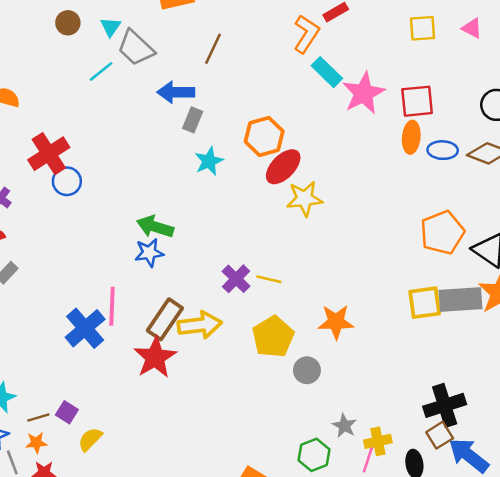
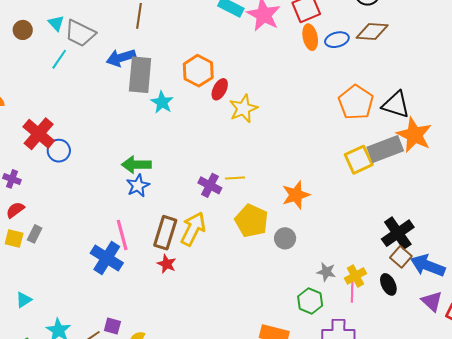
gray rectangle: (193, 120) -> (140, 75), size x1.8
red ellipse: (283, 167) -> (220, 89), size x0.7
yellow arrow: (200, 325) -> (193, 229), turned -40
red star: (155, 357) -> (167, 264), size x0.6

